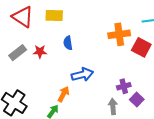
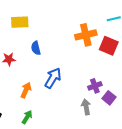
blue arrow: (82, 75) -> (53, 78), turned -40
orange arrow: (63, 94) -> (26, 90), moved

